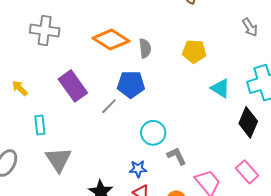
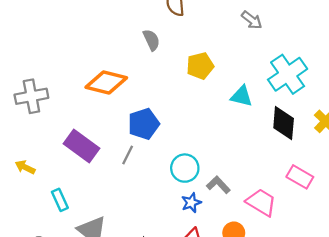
gray semicircle: (145, 48) -> (151, 40), moved
blue star: (138, 169) -> (191, 203), moved

